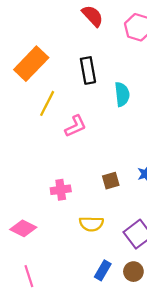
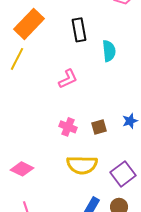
yellow line: (47, 103) -> (17, 59), moved
pink cross: (61, 190) -> (68, 127), moved, turned 30
yellow semicircle: (91, 224) -> (82, 165), size x1.4

